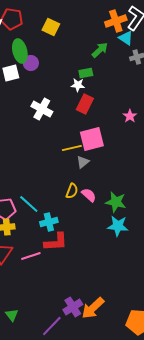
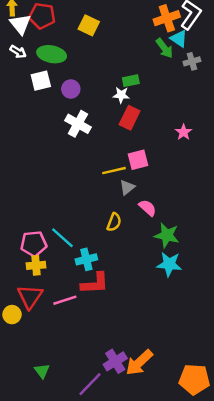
green arrow: (100, 50) -> (164, 48), moved, turned 96
green ellipse: (20, 51) -> (52, 54), turned -65
purple circle: (31, 63) -> (71, 89), moved
pink square: (92, 139) -> (138, 160), size x0.7
pink semicircle: (89, 195) -> (148, 208), moved

